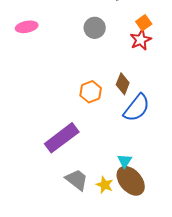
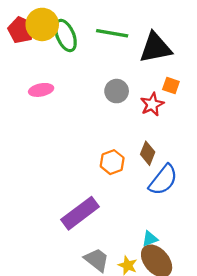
orange square: (144, 23) -> (171, 85), turned -35
red star: (141, 40) -> (152, 104), moved
cyan triangle: (125, 161) -> (150, 239), turned 35

